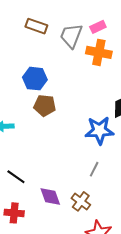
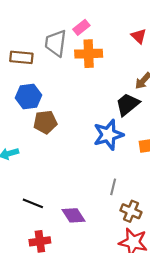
brown rectangle: (36, 26) -> (21, 57), moved
gray line: (94, 169) -> (113, 187), moved
brown cross: (81, 201) -> (131, 211), moved

